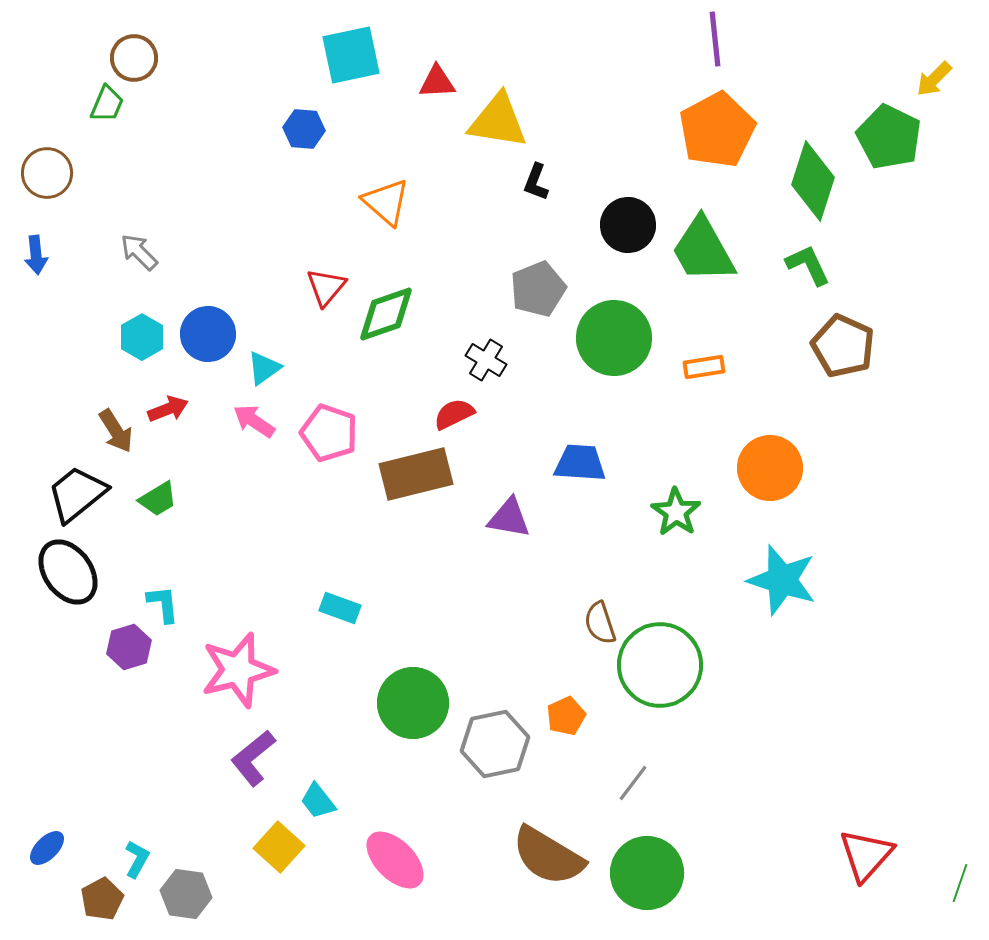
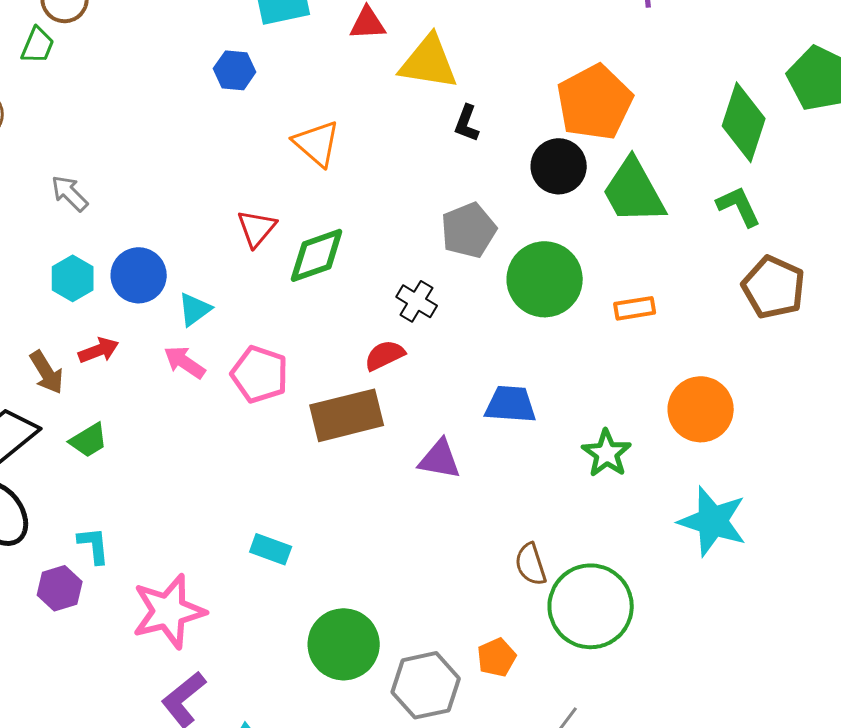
orange pentagon: (717, 130) -> (595, 102), moved

